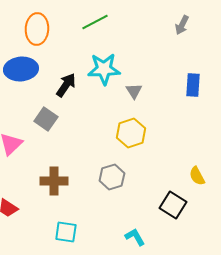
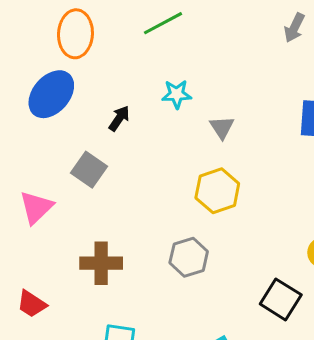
blue ellipse: (21, 69) -> (51, 94), turned -44
cyan star: (104, 69) -> (177, 94), size x0.6
black arrow: (66, 85) -> (119, 118), size x0.7

